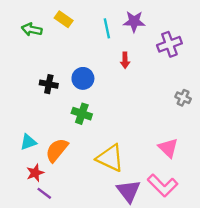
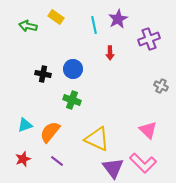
purple star: (134, 22) -> (118, 19), turned -30
red star: (35, 173) -> (23, 159), moved
purple line: (44, 193) -> (57, 161), moved

